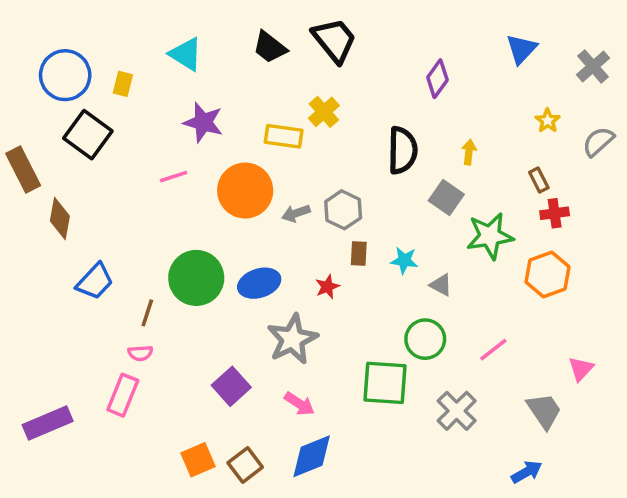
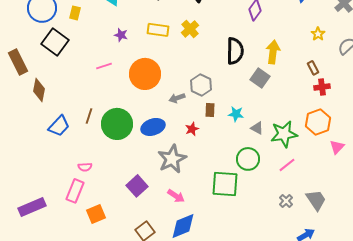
purple star: (203, 122) -> (121, 35), size x0.6
yellow rectangle: (284, 136) -> (158, 30), moved
yellow arrow: (469, 152) -> (273, 52), size x1.6
gray arrow: (296, 213) -> (177, 98), moved
green star: (490, 236) -> (284, 134), moved
brown line: (147, 313) -> (89, 116), moved
pink triangle: (581, 369) -> (337, 147), moved
gray cross: (457, 411) -> (286, 201), moved, size x0.6
orange square: (198, 460) -> (96, 214), moved

